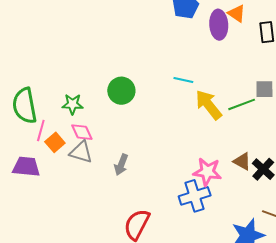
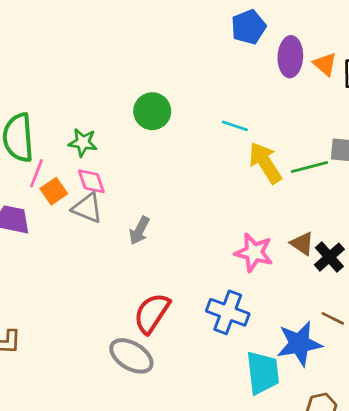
orange triangle: (237, 13) -> (325, 64), moved
green circle: (121, 91) -> (152, 111), moved
blue cross: (195, 196) -> (228, 312), moved, turned 32

